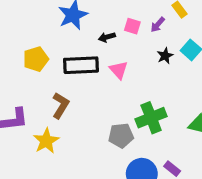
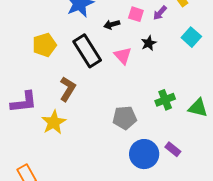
black star: (165, 56) -> (149, 43), moved
black rectangle: (81, 65) -> (87, 51), turned 60
green cross: (151, 118) -> (165, 100), moved, size x0.7

